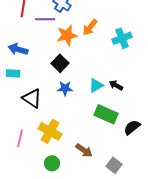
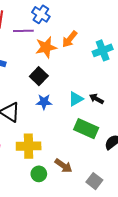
yellow cross: (50, 131) -> (29, 146), turned -30
green circle: (52, 163) -> (39, 174), moved

